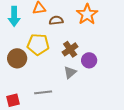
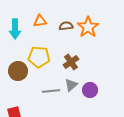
brown semicircle: (56, 20) -> (66, 26), moved
purple circle: (89, 60) -> (90, 90), moved
gray line: (43, 92) -> (51, 91), moved

